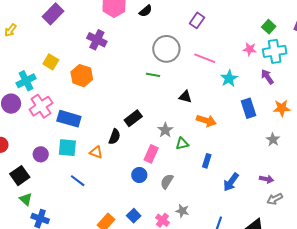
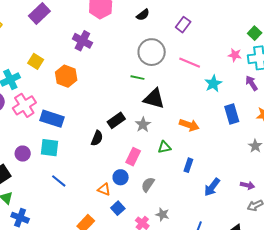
black semicircle: (146, 11) -> (143, 15), moved
black triangle: (185, 97) -> (154, 99), moved, size x1.6
gray star: (165, 130) -> (143, 125), moved
orange triangle: (96, 152) -> (104, 189), moved
blue square: (134, 216) -> (118, 208), moved

